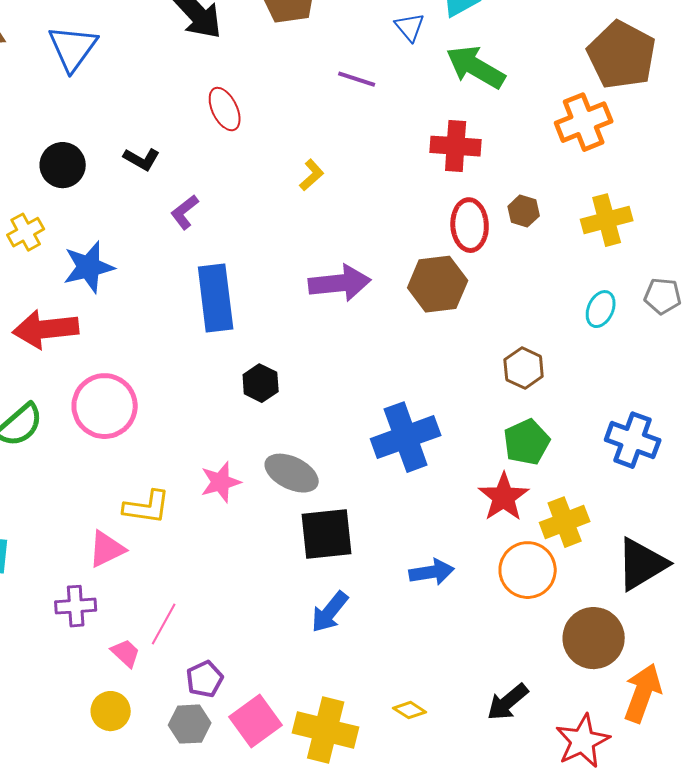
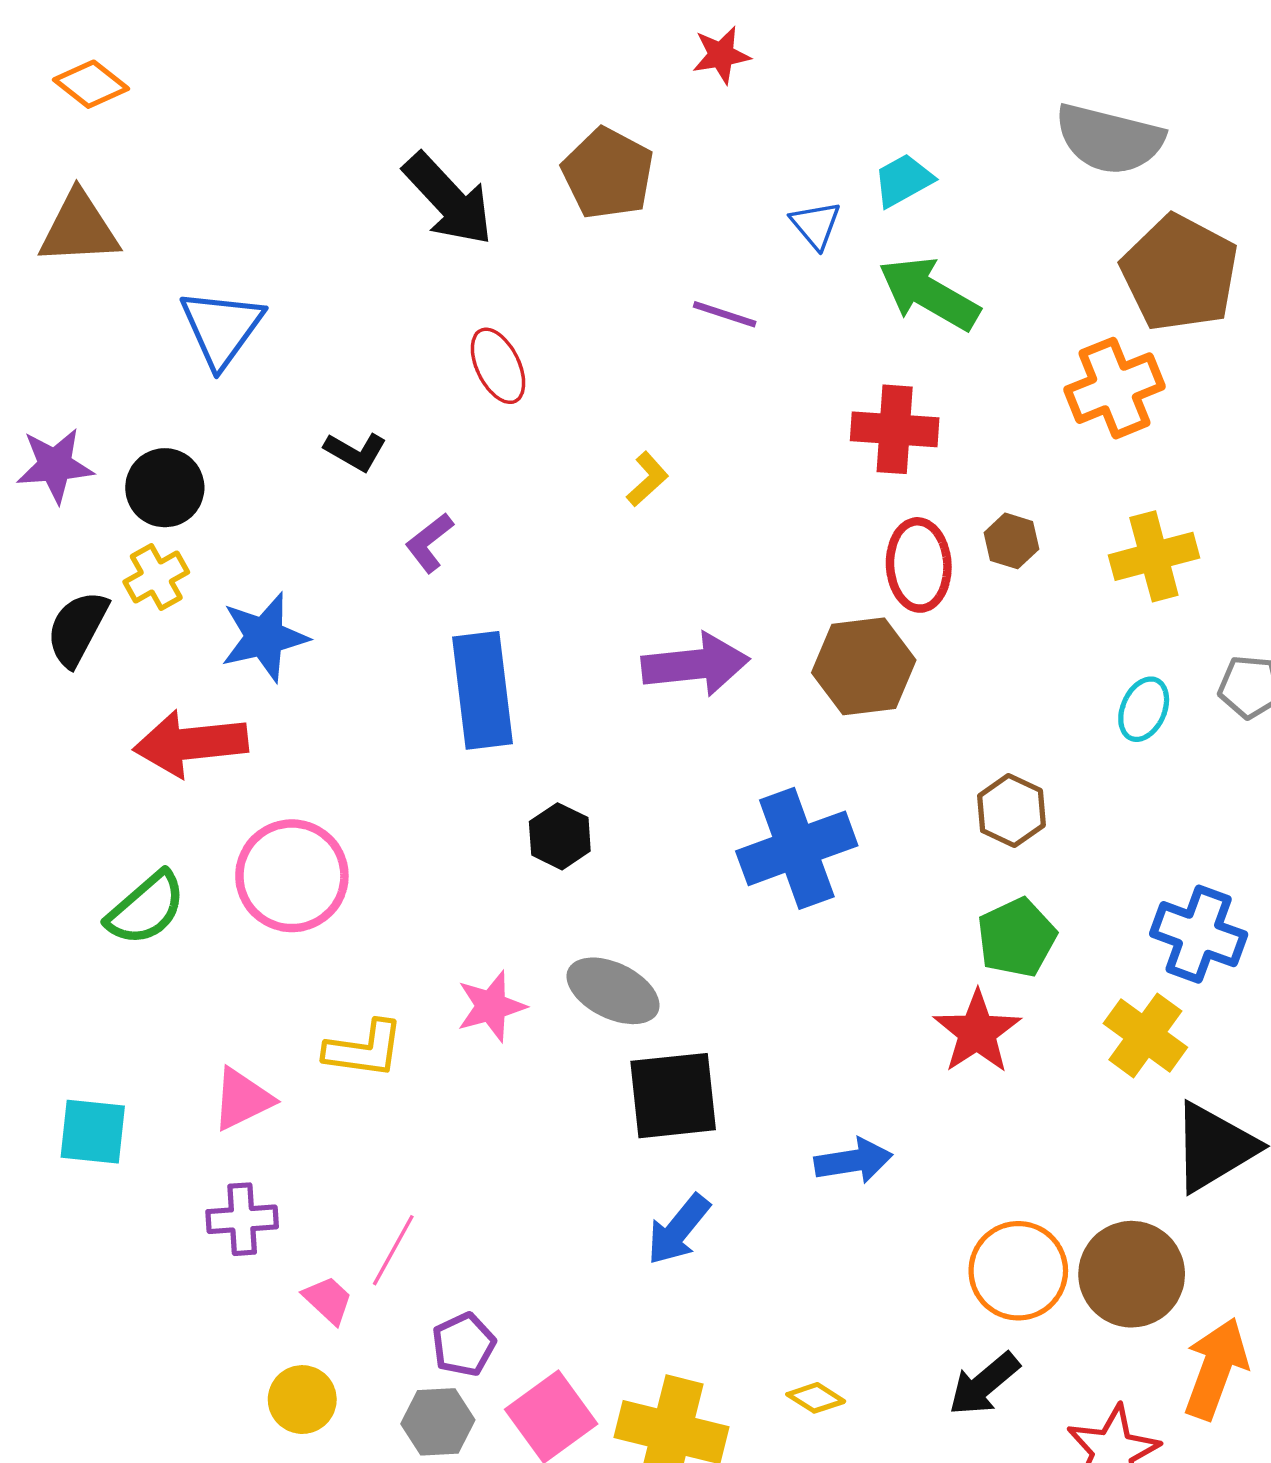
blue triangle: (73, 48) -> (222, 328), moved
black circle: (63, 165) -> (165, 488), moved
blue cross: (406, 437) -> (797, 848), moved
yellow cross: (565, 522) -> (1145, 1035), moved, turned -33
pink triangle: (107, 549) -> (242, 1099), moved
orange circle: (528, 570) -> (1018, 1271), moved

